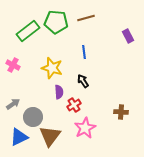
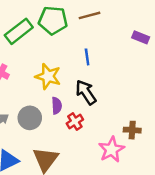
purple rectangle: (128, 36) -> (141, 37), turned -40
black arrow: (83, 81) -> (86, 92), size x1.5
gray circle: (33, 117) -> (30, 118), moved
pink star: (85, 128) -> (111, 150), moved

